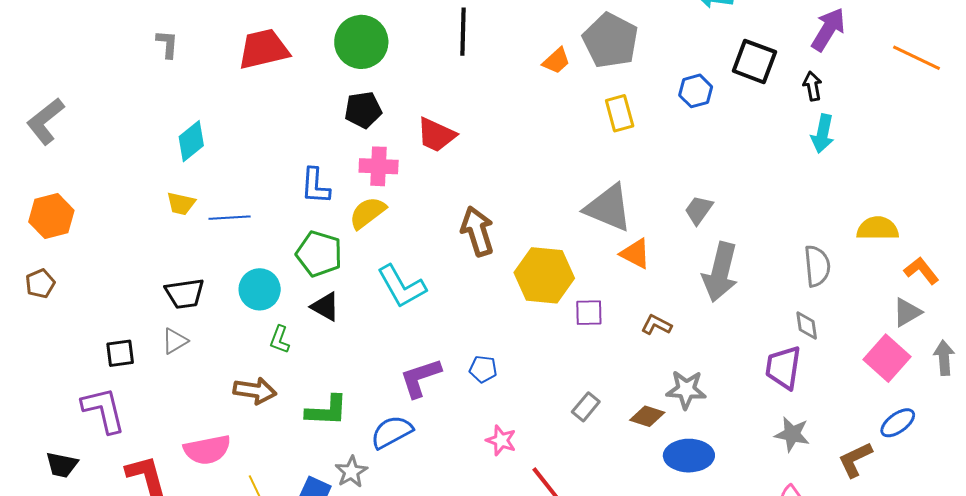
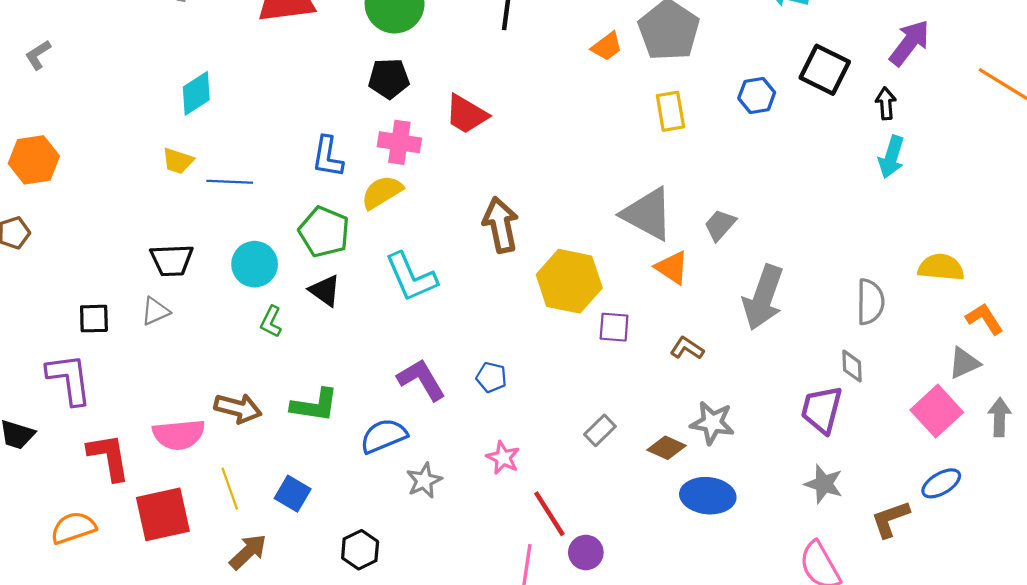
gray L-shape: (45, 121) -> (38, 55), size x0.6
gray trapezoid: (699, 210) -> (720, 225), moved
purple L-shape: (420, 378) -> (421, 380), turned 72
brown arrow: (255, 391) -> (238, 408), moved
gray star: (351, 472) -> (424, 481), moved

